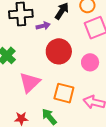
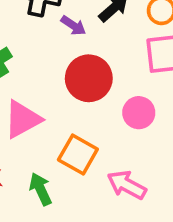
purple arrow: (43, 26) -> (73, 26), turned 32

